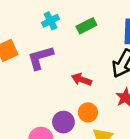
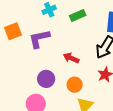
purple circle: (63, 122) -> (46, 79), moved

